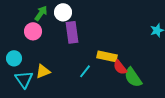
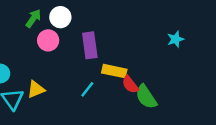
pink circle: (33, 31) -> (48, 40), moved
purple rectangle: (72, 32) -> (90, 45), moved

